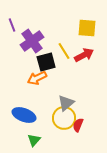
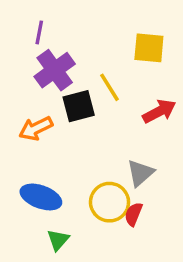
purple line: (12, 25) -> (39, 32), moved, turned 32
red arrow: (84, 55) -> (159, 111), moved
orange arrow: (37, 78) -> (36, 128), moved
gray triangle: (66, 103) -> (140, 173), moved

